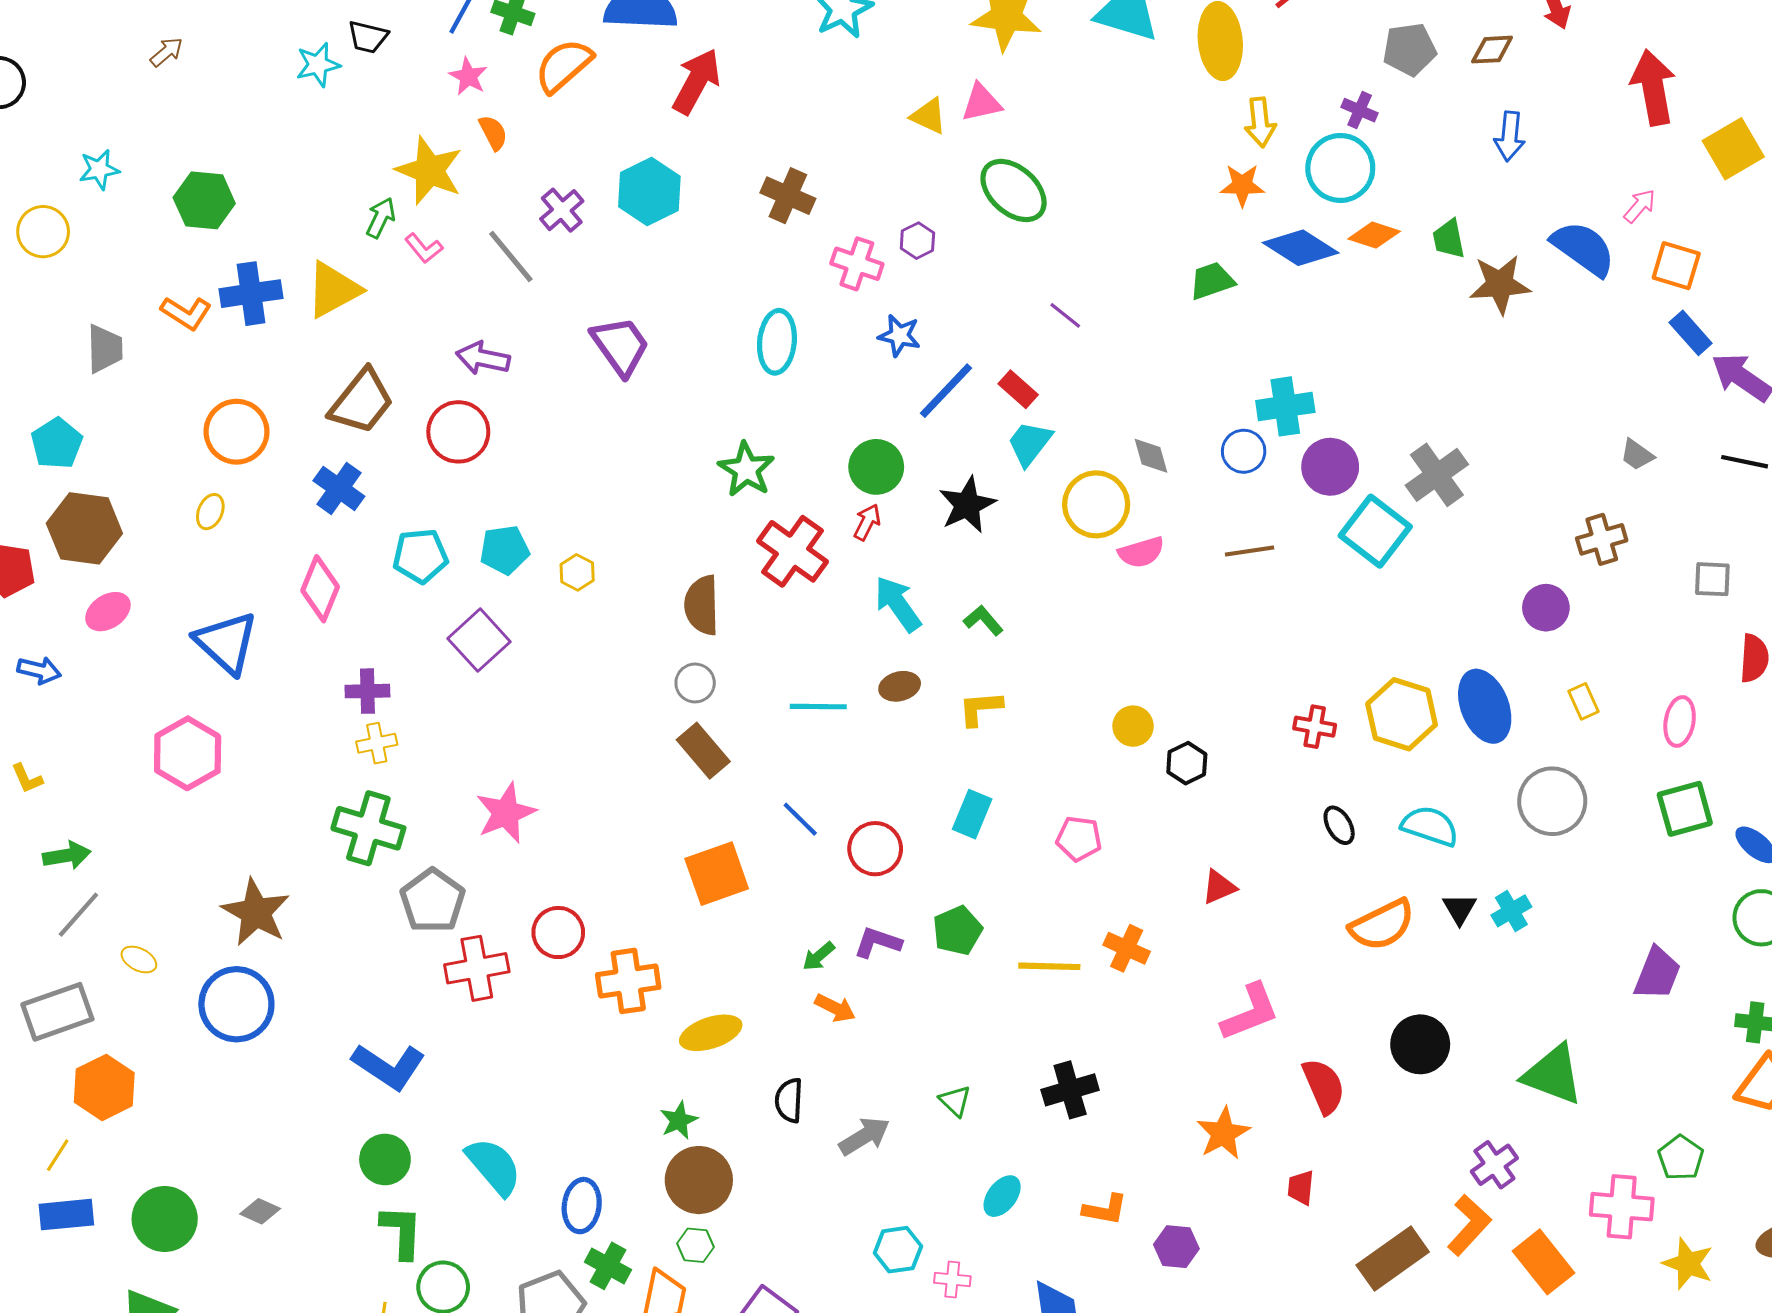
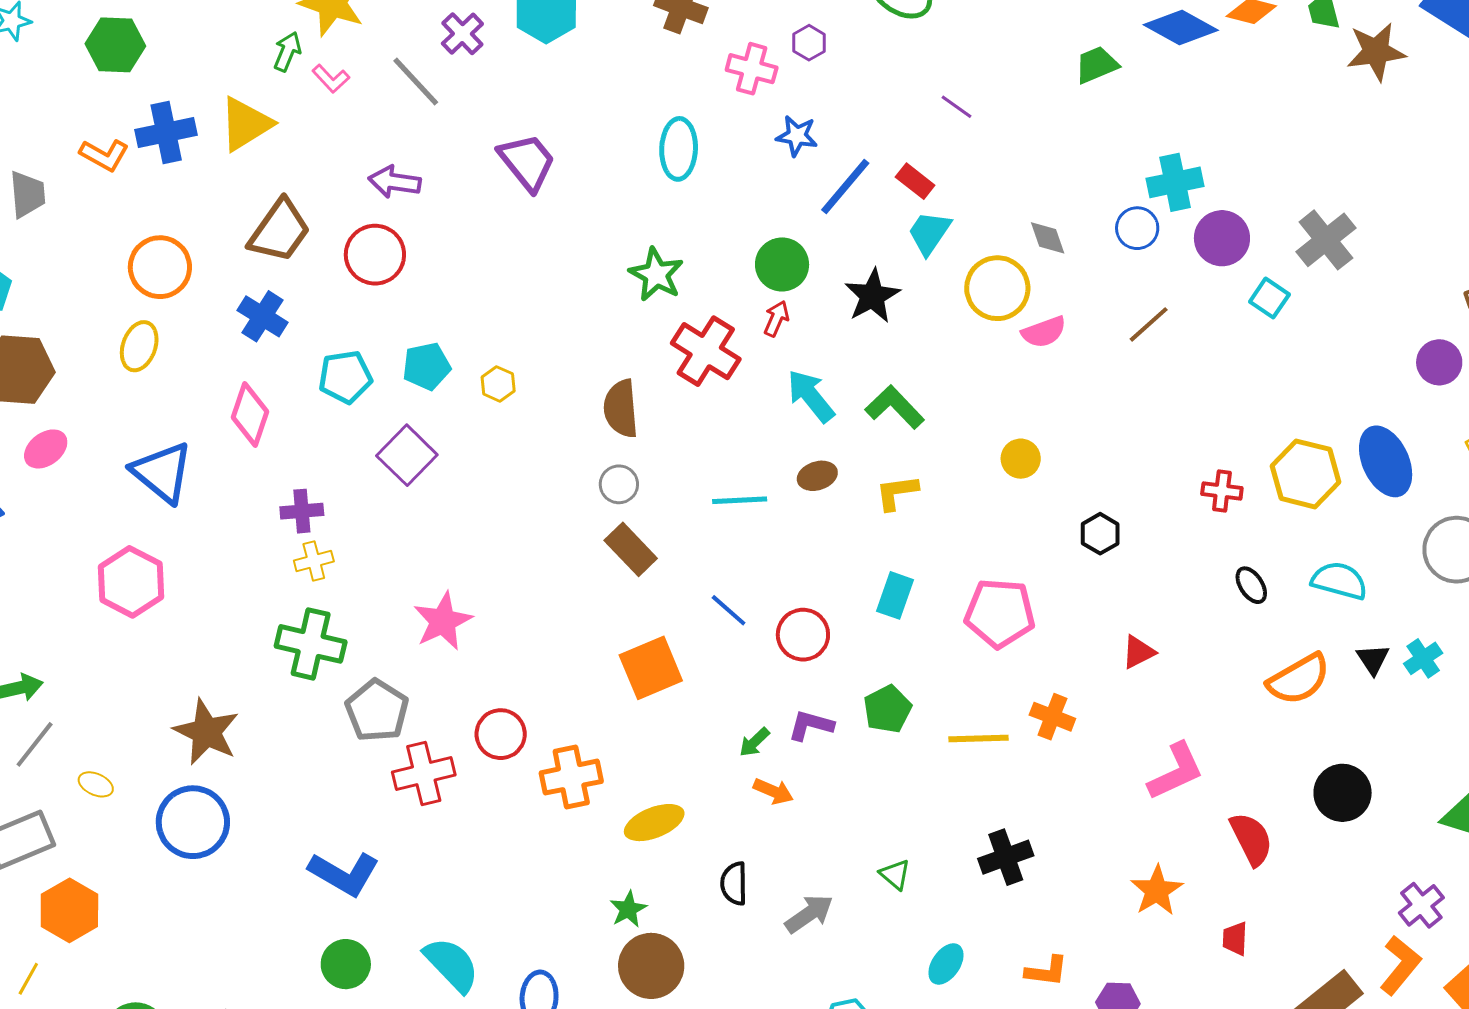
yellow ellipse: (210, 512) -> (139, 346), size x1.4
cyan square: (1375, 531) -> (1269, 298), size x0.6
brown line: (1250, 551) -> (1149, 324), turned -30
green L-shape: (983, 620) -> (895, 407), size x1.5
yellow circle: (1133, 726) -> (1021, 459), moved
pink pentagon: (1079, 839) -> (1000, 613), size x1.6

